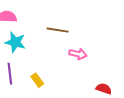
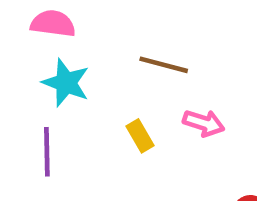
yellow rectangle: (37, 80) -> (140, 136), moved

